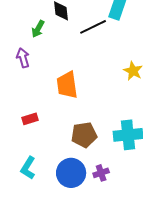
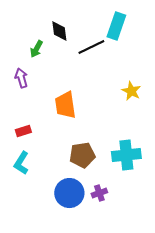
red rectangle: (30, 119) -> (23, 131), moved
cyan L-shape: (28, 168) -> (21, 163), moved

